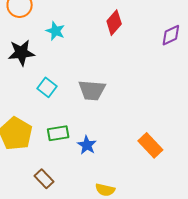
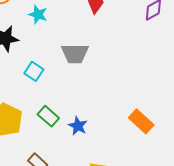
gray trapezoid: (92, 90) -> (75, 54), moved
green rectangle: (58, 133) -> (48, 116), turned 55

